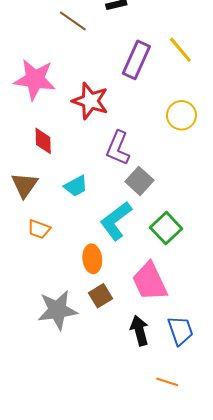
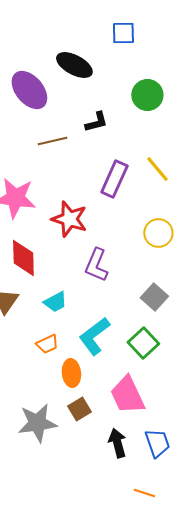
brown line: (73, 21) -> (52, 141), turned -48
red diamond: (43, 141) -> (23, 258), size x1.4
gray square: (139, 181) -> (154, 297), moved
orange trapezoid: (39, 229) -> (47, 344), moved, turned -45

